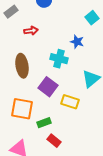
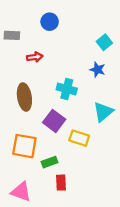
gray rectangle: (11, 12) -> (12, 35), turned 40
blue star: (77, 42) -> (97, 70), moved
red rectangle: (54, 141) -> (61, 183), turned 48

